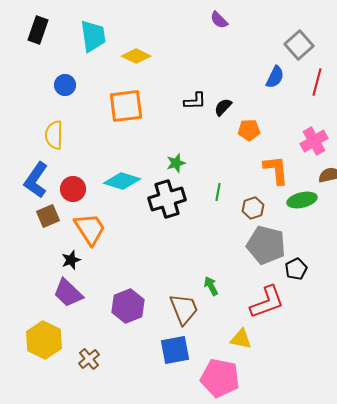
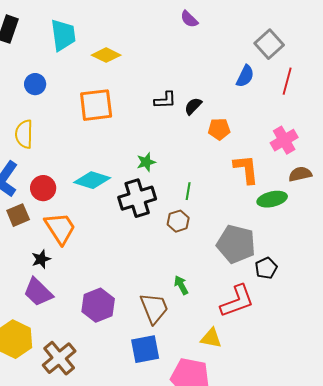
brown hexagon: (253, 208) -> (178, 221), moved
brown cross: (89, 359) -> (59, 358), size x1.6

